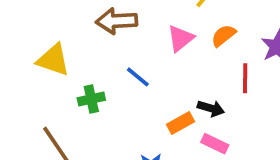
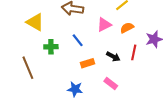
black arrow: (211, 108) -> (113, 57), moved
orange rectangle: (181, 123) -> (88, 63), moved

